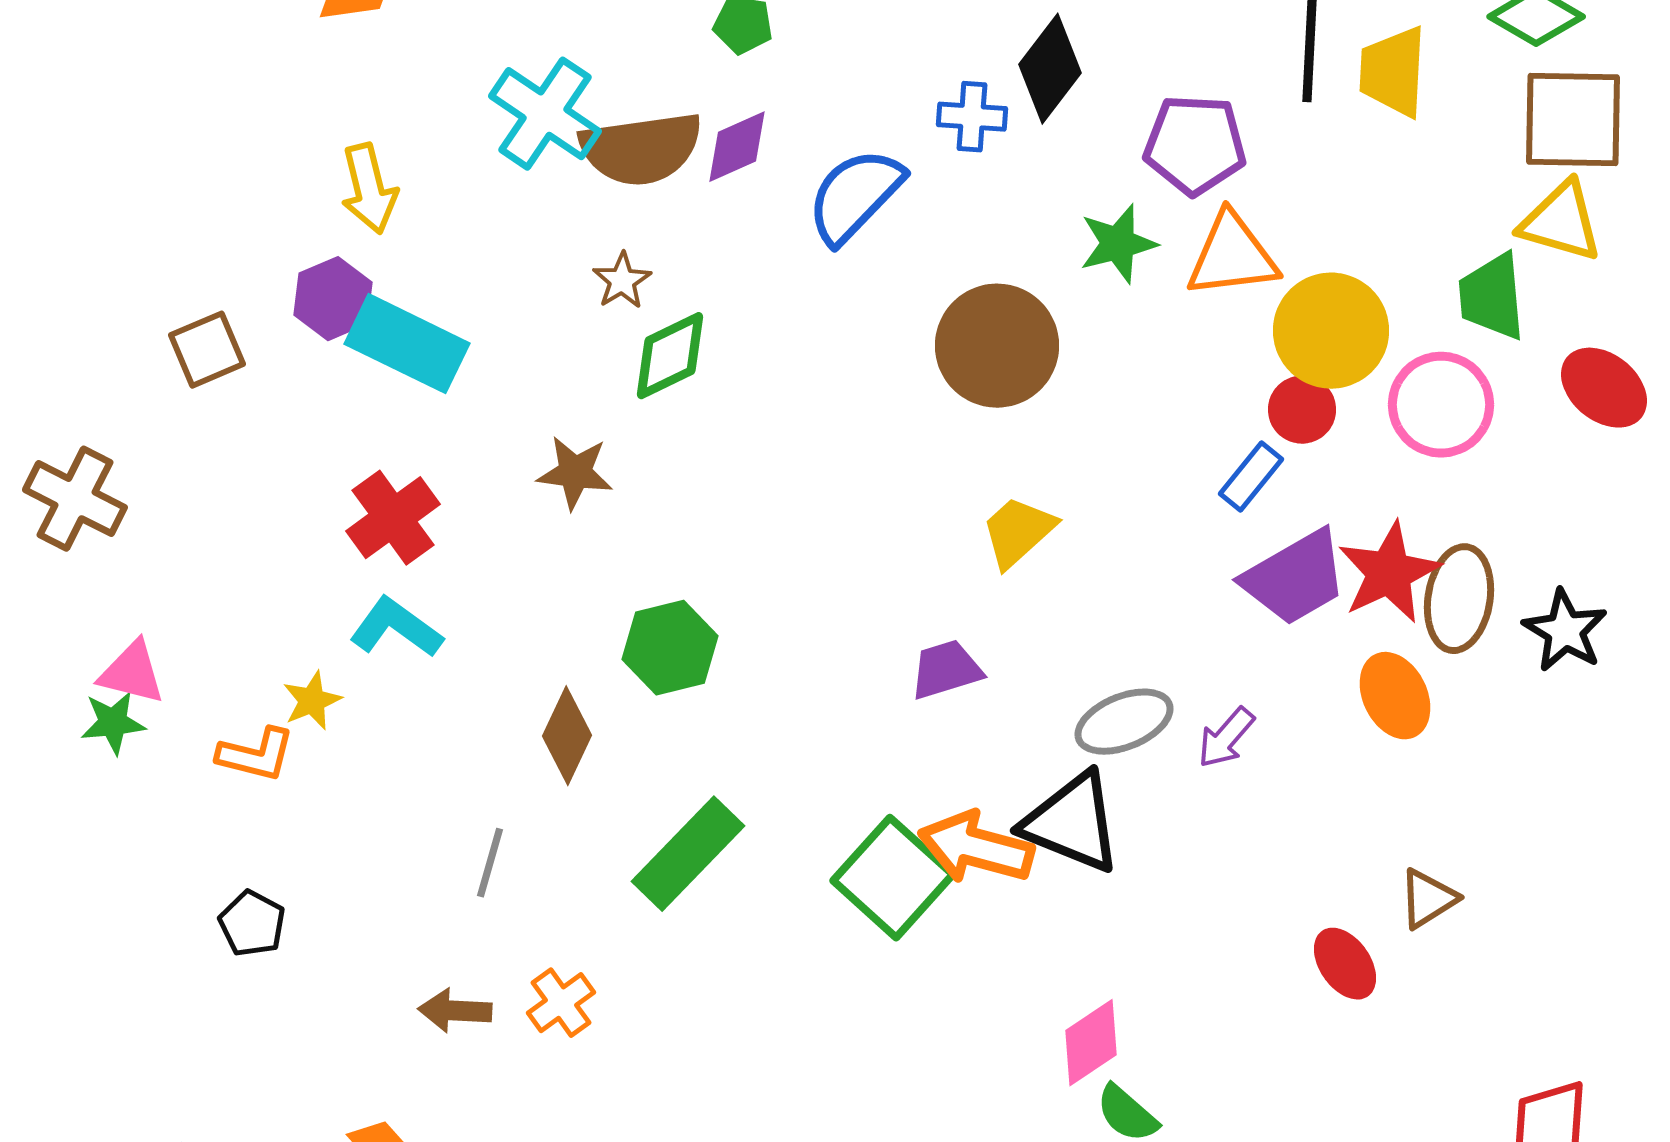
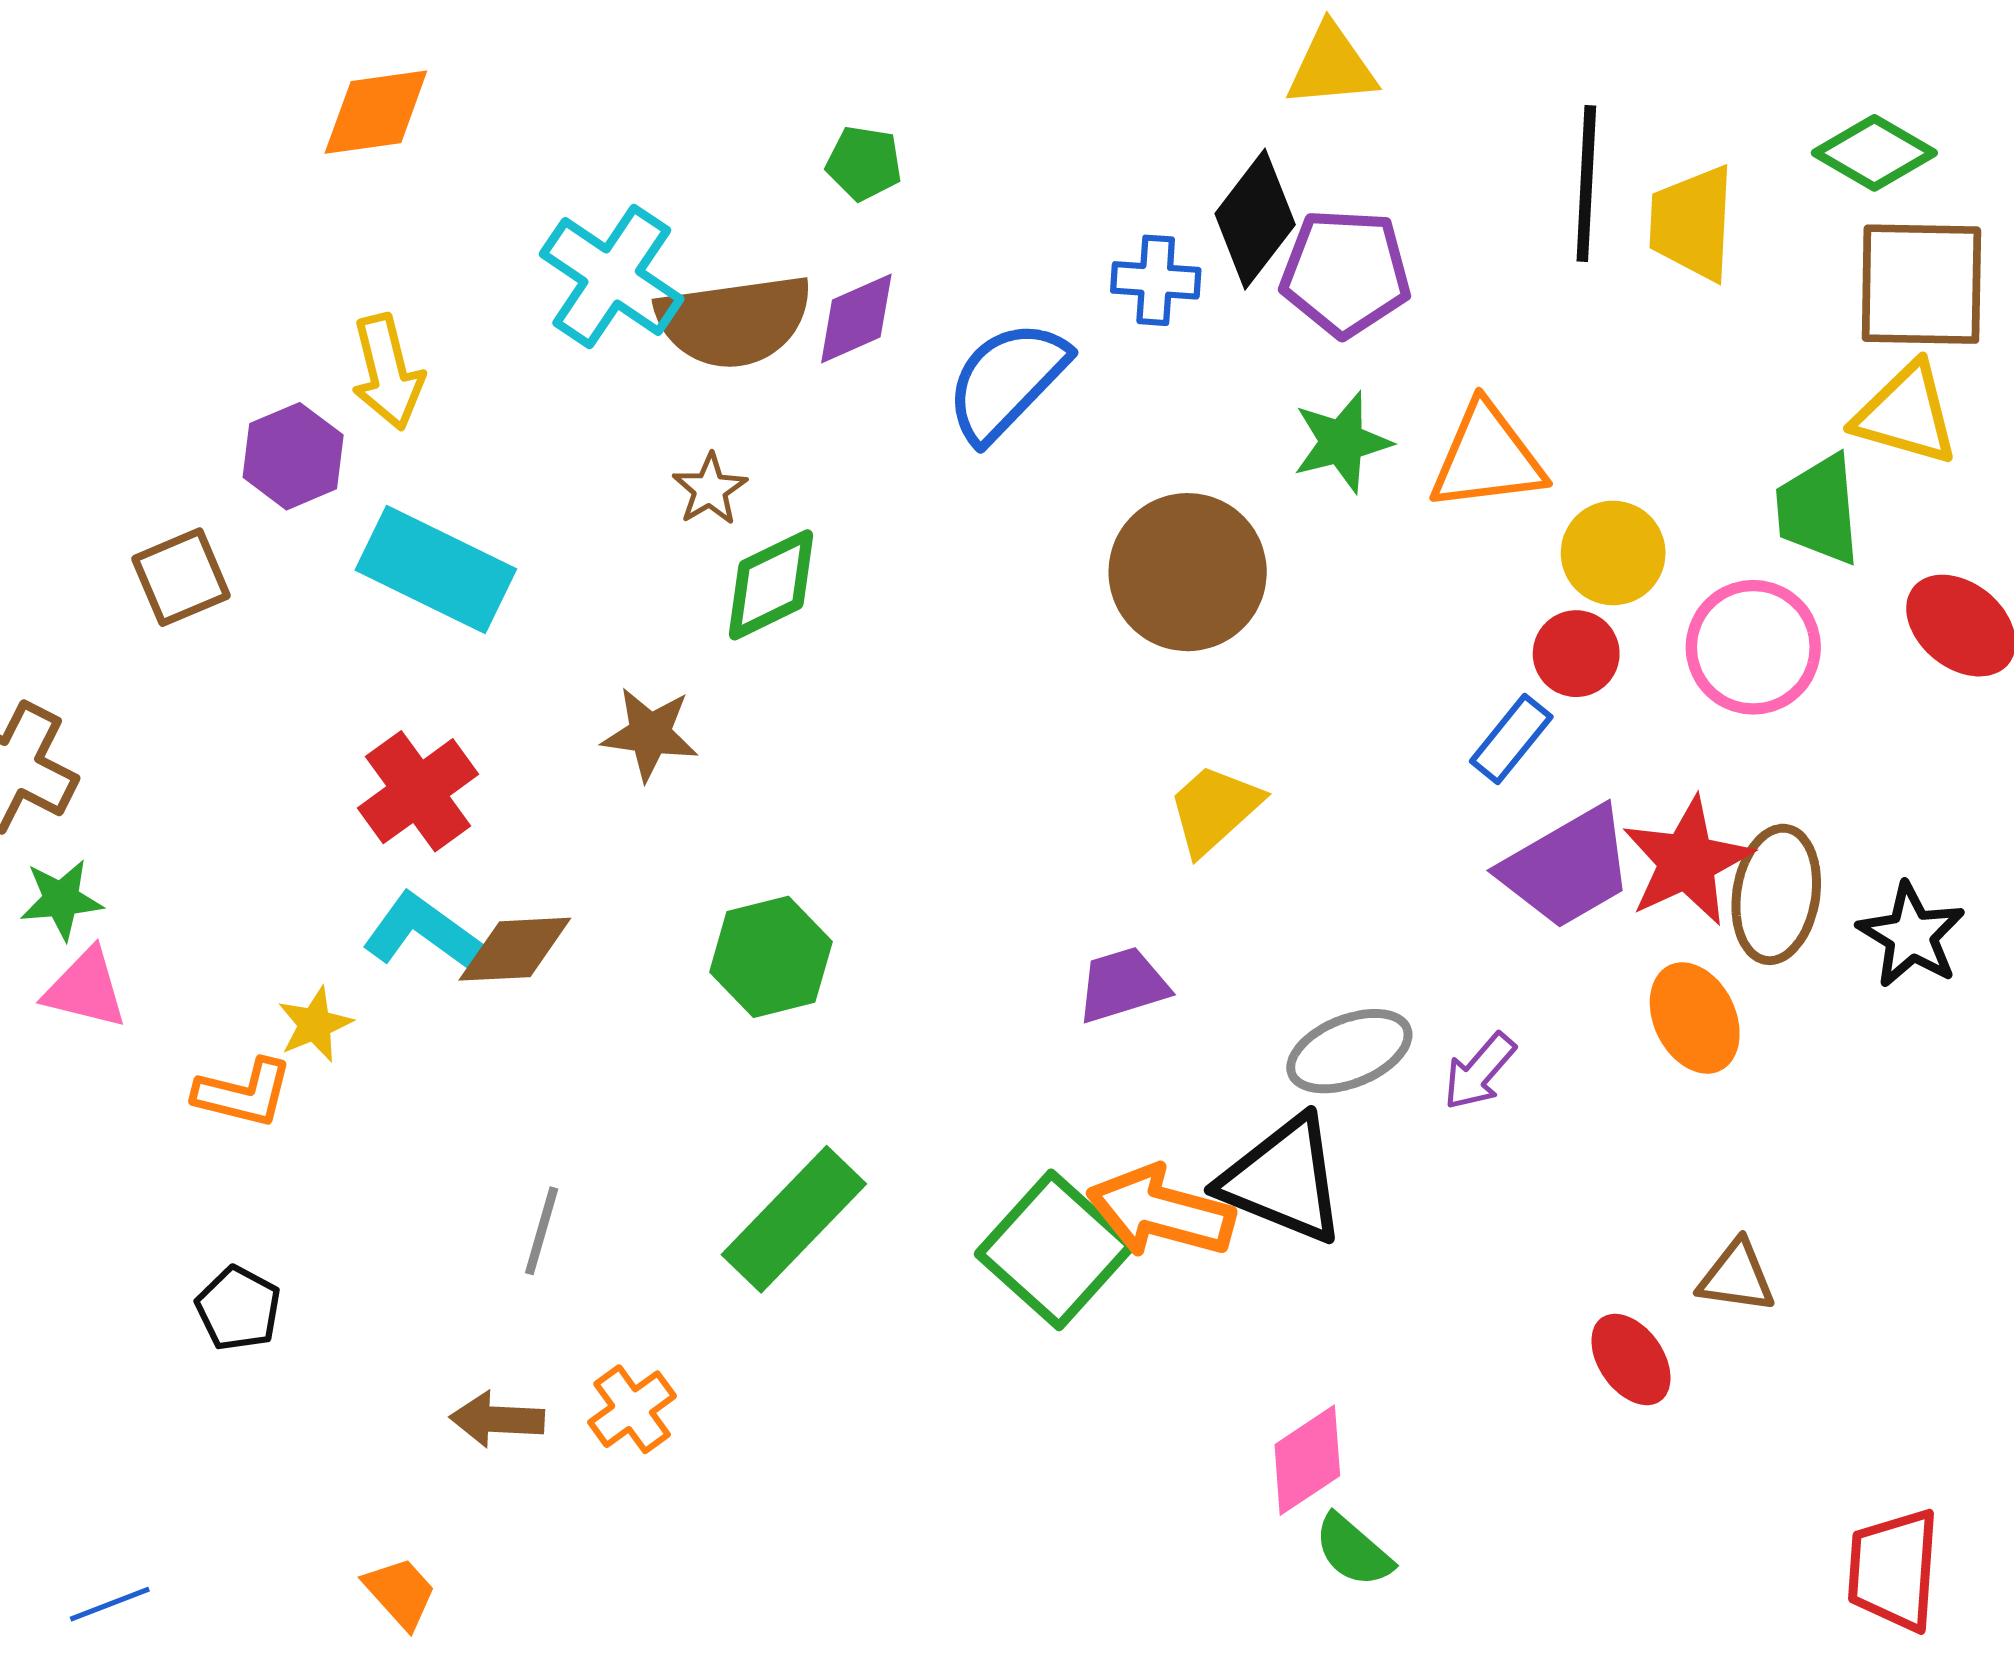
purple pentagon: (1195, 145) -> (1346, 273), moved
purple hexagon: (333, 299) -> (293, 456), moved
yellow circle: (1331, 331) -> (1613, 553), size x0.7
green star: (113, 723) -> (61, 900), moved
brown diamond: (567, 736) -> (515, 949), moved, turned 62
brown triangle: (1428, 899) -> (1737, 1277), turned 40

